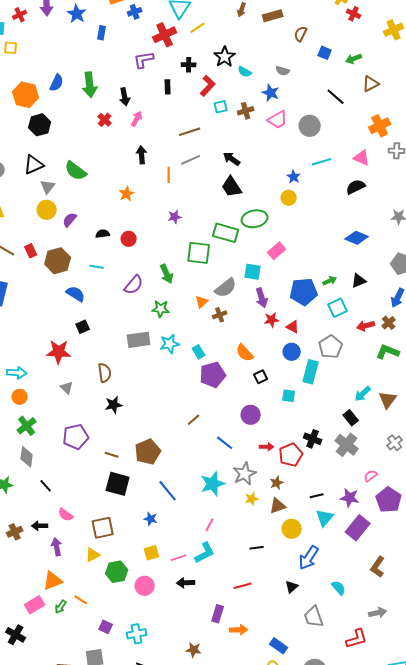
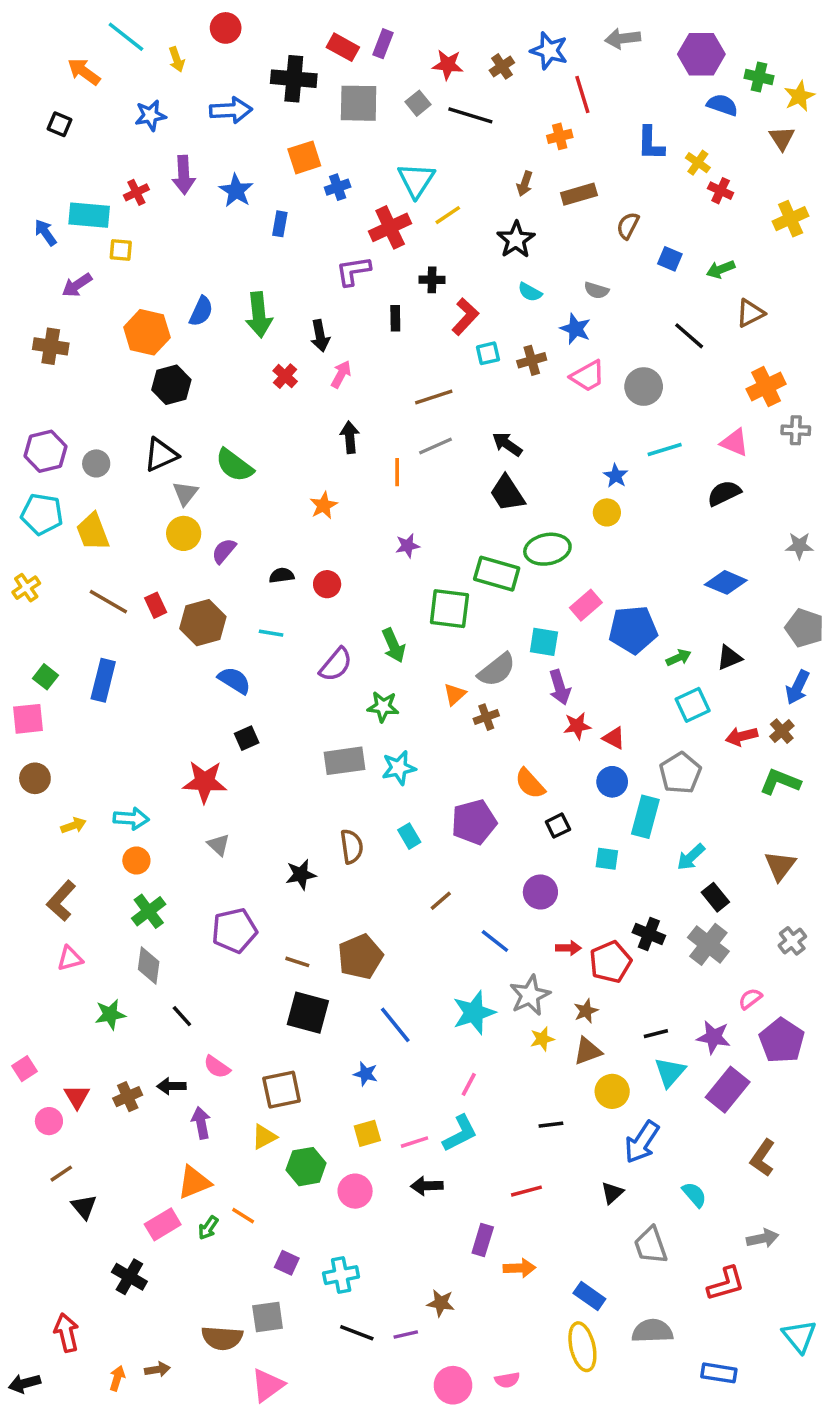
black star: (225, 57) -> (516, 240), moved
blue pentagon: (304, 292) -> (633, 630), moved
cyan rectangle: (199, 352) -> (409, 836), moved
brown semicircle: (105, 373) -> (352, 847), moved
cyan arrow: (363, 394) -> (691, 857), moved

